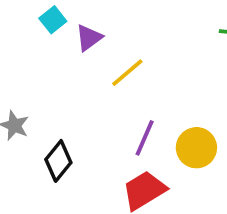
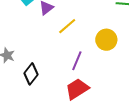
yellow circle: (196, 148) -> (106, 40), moved

